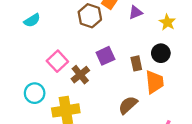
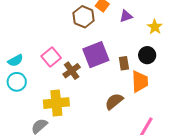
cyan semicircle: (32, 20) -> (15, 60), moved
purple square: (105, 56) -> (96, 55), size x1.5
cyan circle: (35, 93) -> (17, 82), moved

